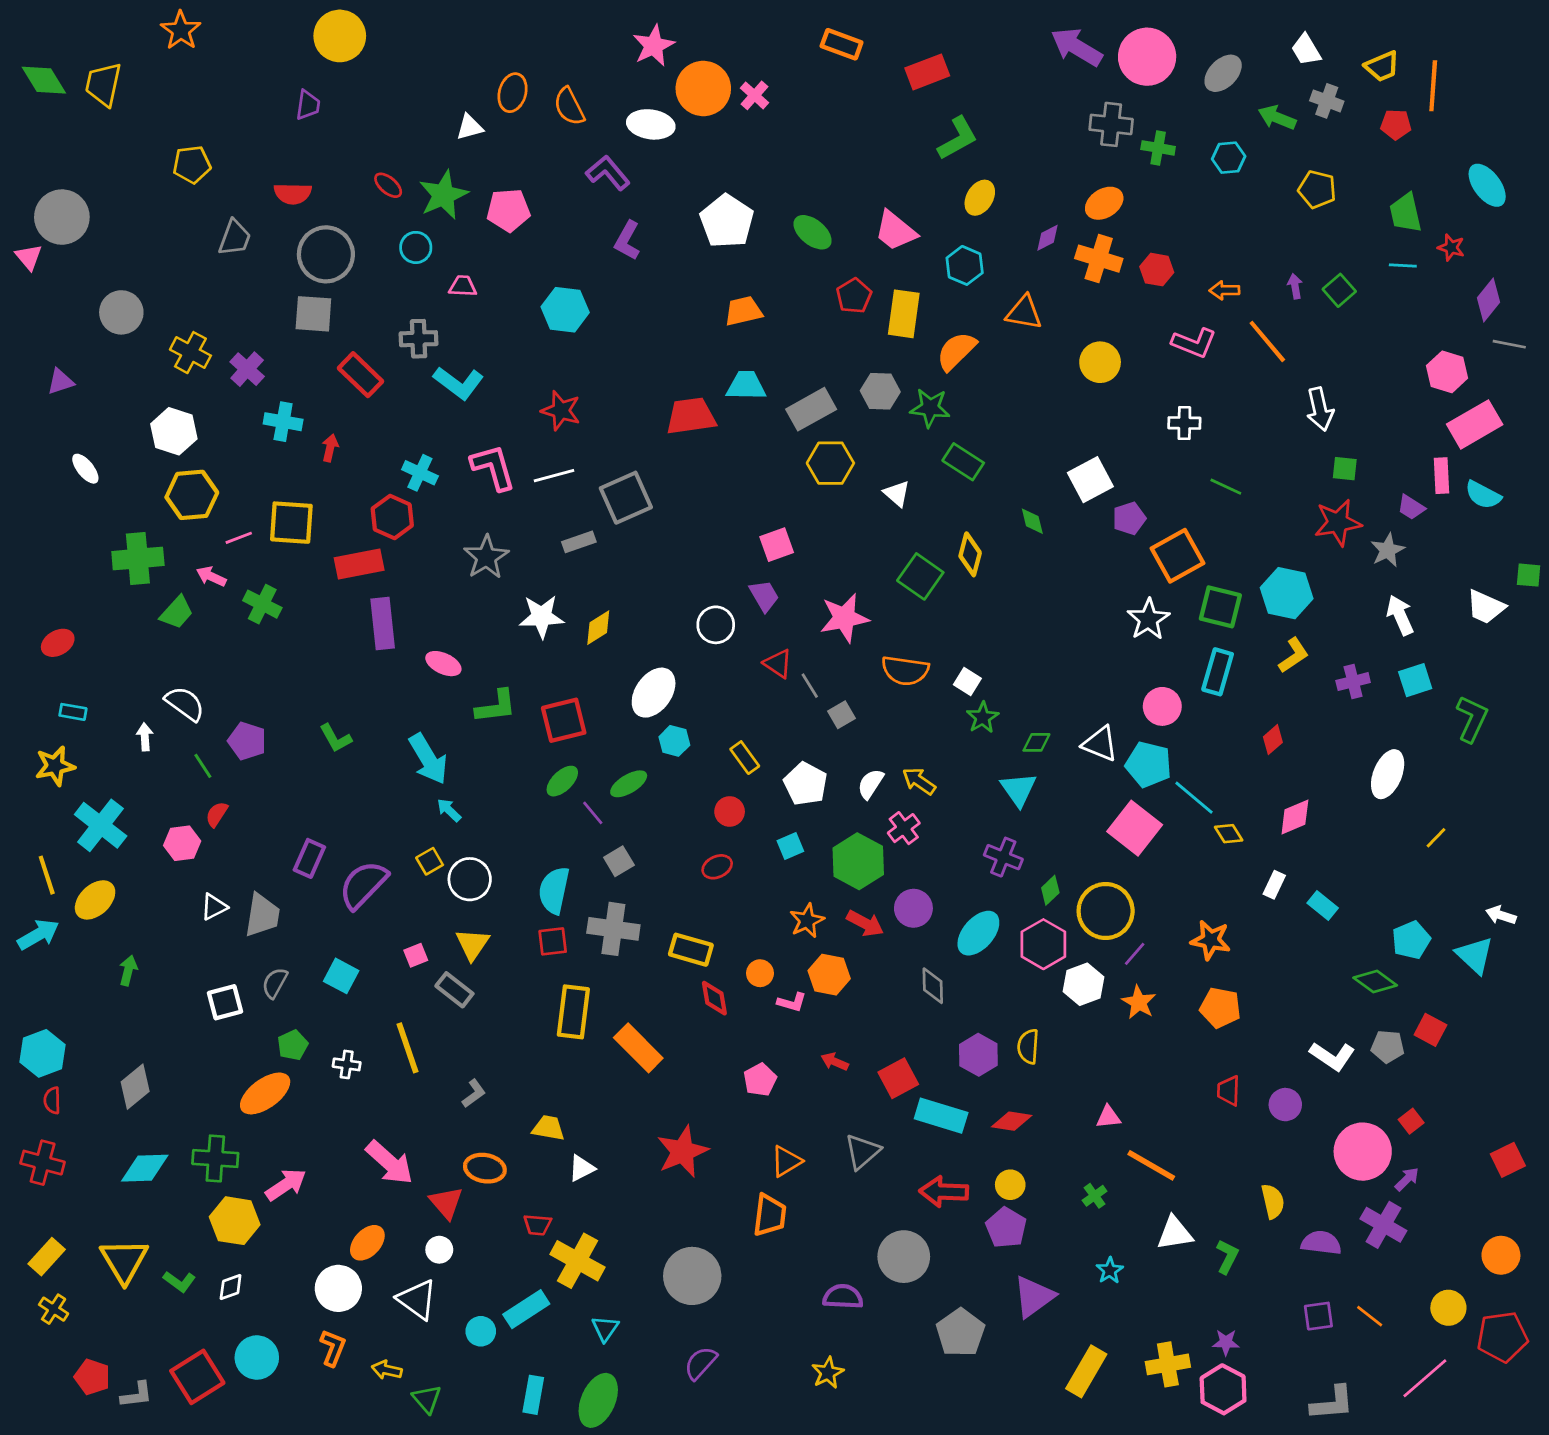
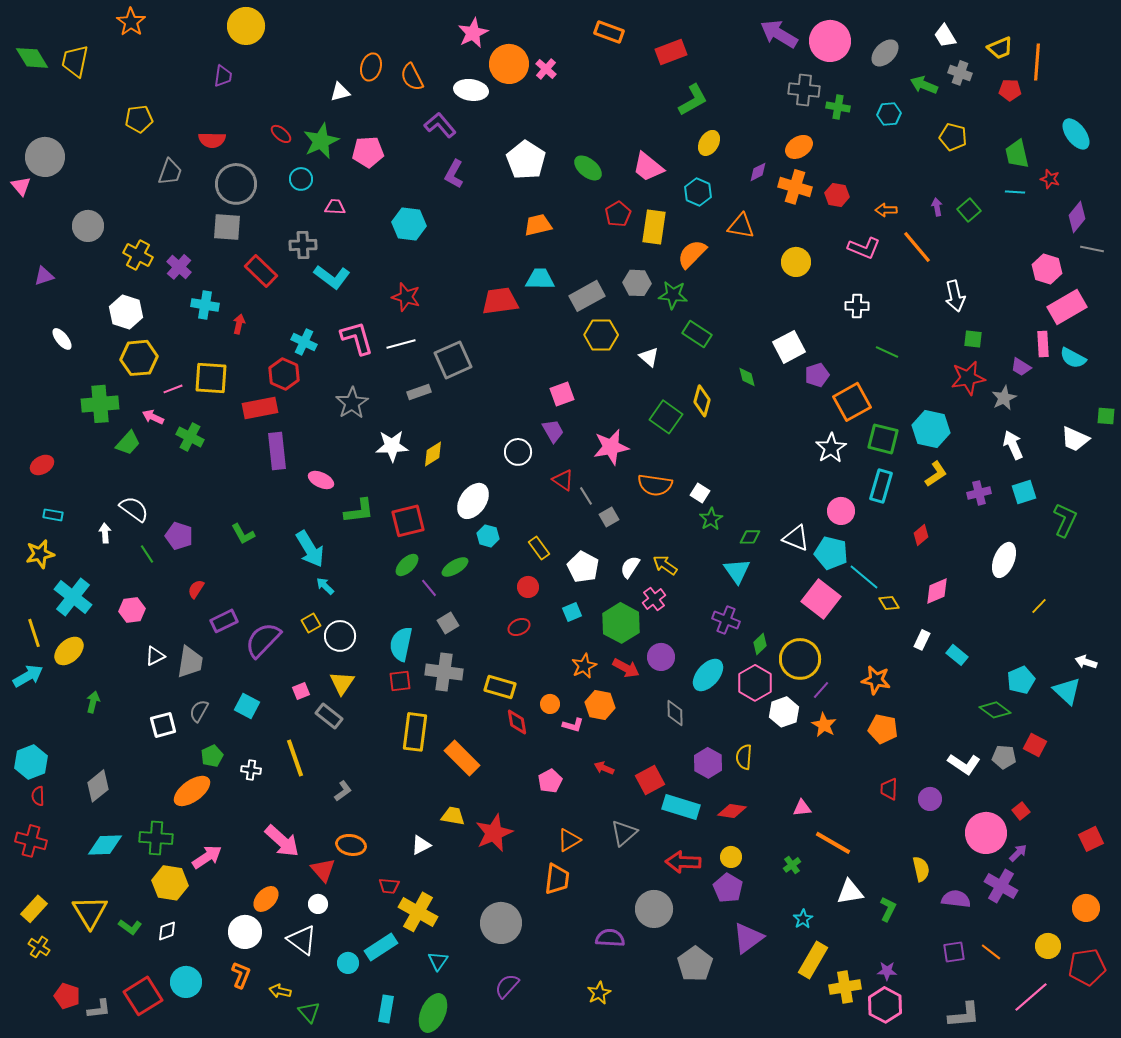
red semicircle: (217, 814) -> (196, 589), moved
purple rectangle: (309, 858) -> (224, 621), turned 40
yellow trapezoid: (548, 1128) -> (453, 816), moved
yellow rectangle: (1086, 1371) -> (813, 960), moved

